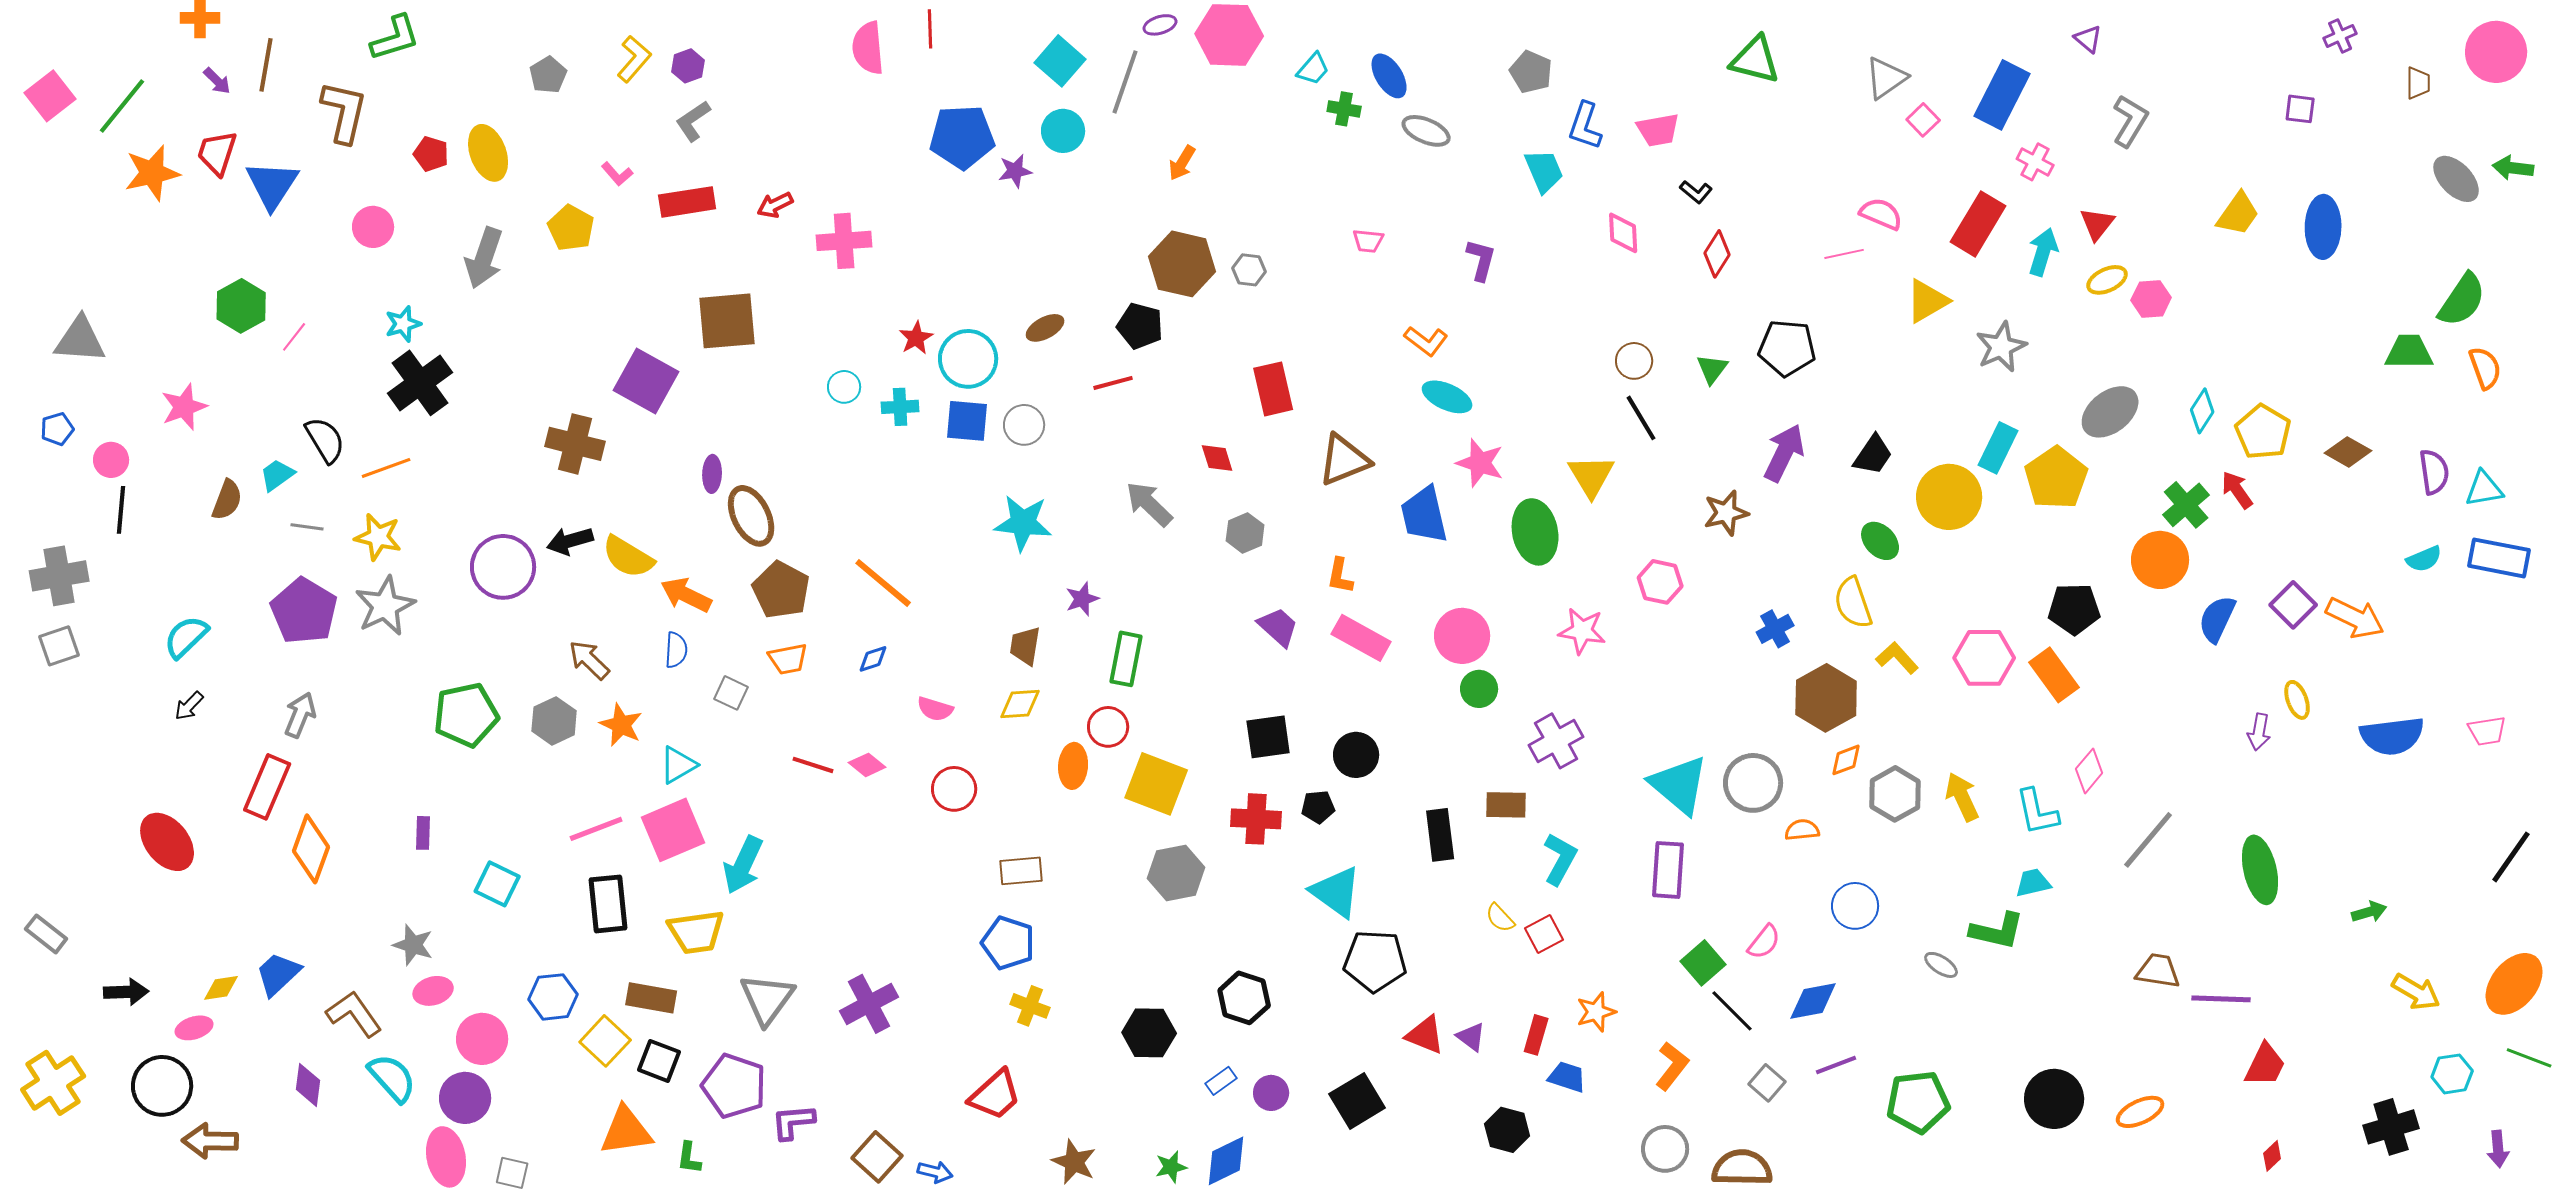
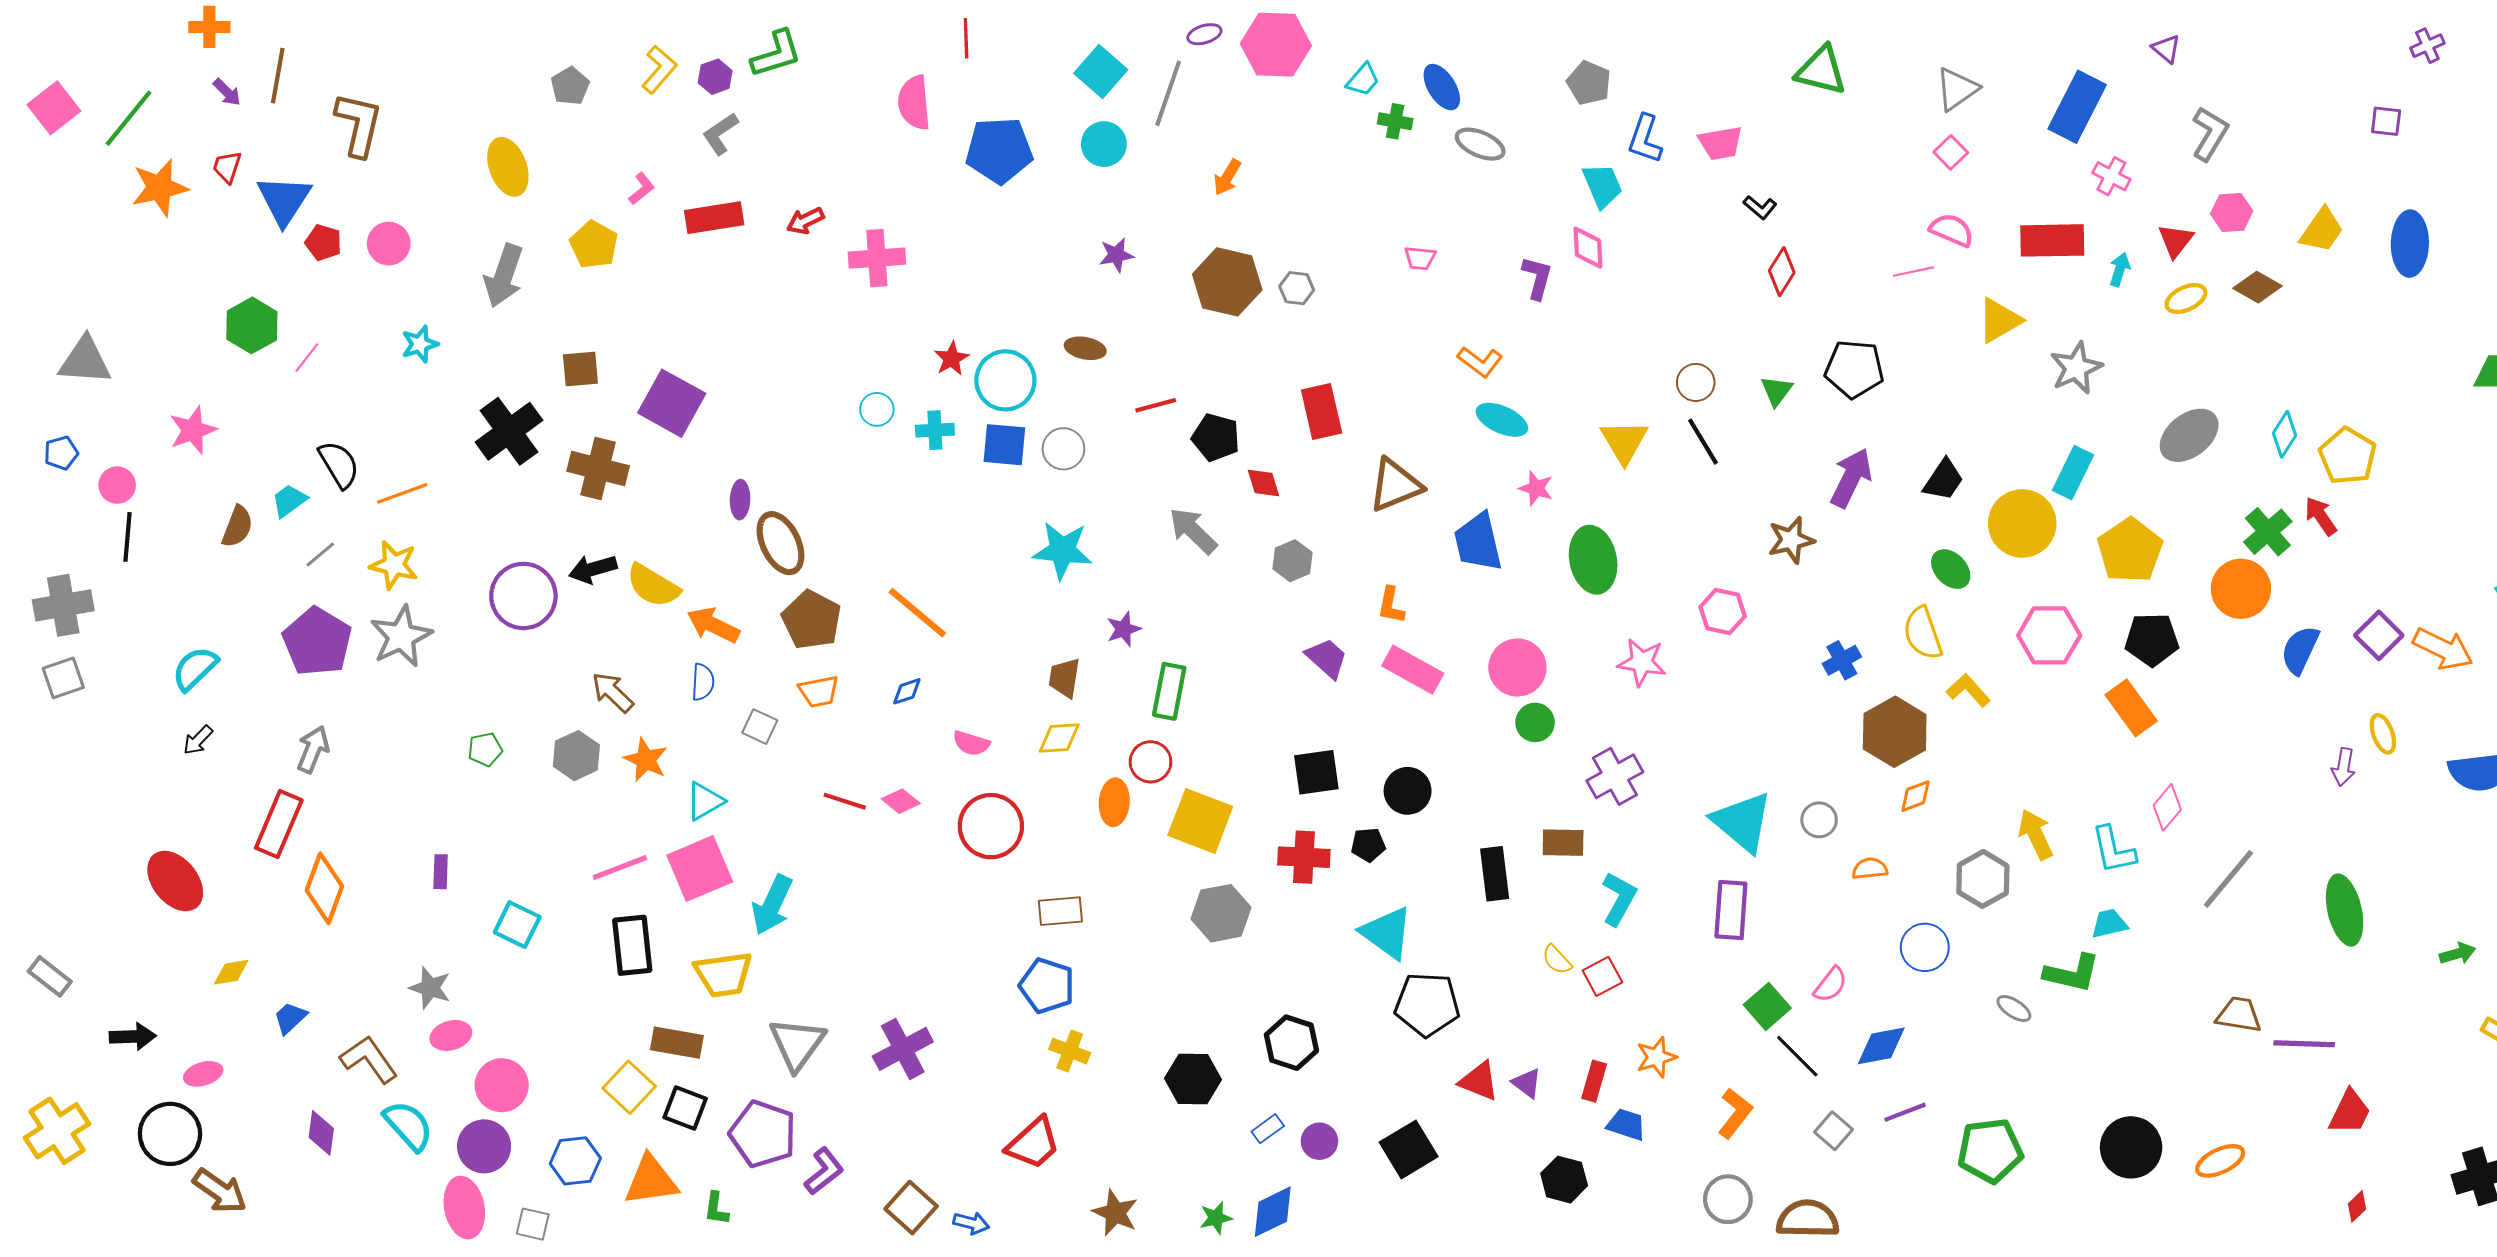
green L-shape: (395, 38) -> (776, 54), moved
pink semicircle: (868, 48) -> (914, 103), moved
pink square: (1923, 120) -> (1951, 152), moved
red trapezoid: (217, 153) -> (227, 167), size x0.7
red pentagon: (431, 154) -> (323, 243), moved
purple star: (1015, 171) -> (1116, 255), moved
pink L-shape: (617, 174) -> (642, 189), turned -88
red rectangle: (1978, 224) -> (2052, 240), turned 58
pink diamond: (1623, 233) -> (1588, 248), moved
cyan arrow: (2043, 252) -> (2120, 269), size x0.7
pink hexagon: (2151, 299) -> (2232, 212), moved
brown square: (727, 321) -> (580, 369), moved, size x0.6
black pentagon: (1140, 326) -> (1216, 437), moved
brown ellipse: (1045, 328) -> (1085, 348), turned 39
black cross: (420, 383) -> (509, 431), moved
brown diamond: (2348, 452) -> (2258, 287), moved
pink star: (1480, 463) -> (1536, 488), size x0.7
yellow triangle: (1591, 476) -> (1624, 442), moved
yellow pentagon: (2056, 478) -> (2130, 550), moved
gray line: (307, 527) -> (320, 555), turned -48
pink hexagon: (1984, 658) -> (2049, 635), moved
green pentagon: (466, 715) -> (485, 749), size x0.5
gray circle: (1753, 783) -> (1819, 820), size x0.6
red circle: (954, 789) -> (991, 826), size x1.4
gray hexagon: (1895, 794) -> (1983, 879), moved
blue trapezoid: (278, 974) -> (290, 1018), size x0.7
yellow diamond: (221, 988) -> (231, 972), moved
blue hexagon: (553, 997) -> (575, 1161), moved
purple L-shape: (793, 1122) -> (824, 1171), turned 147
brown arrow: (210, 1141) -> (220, 1191), turned -146

